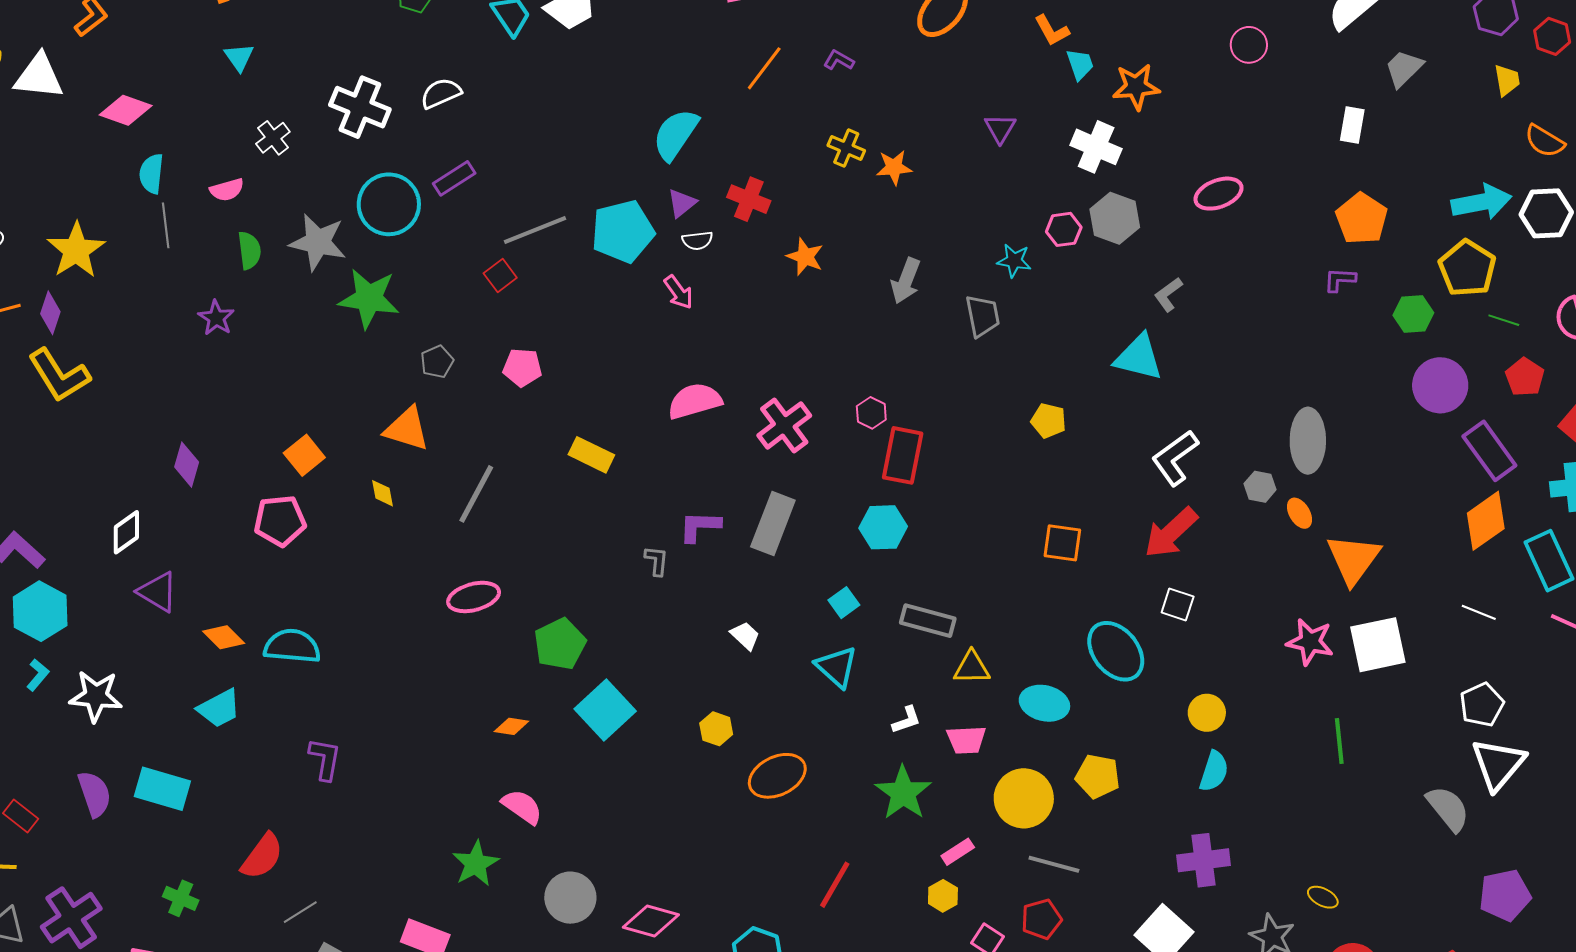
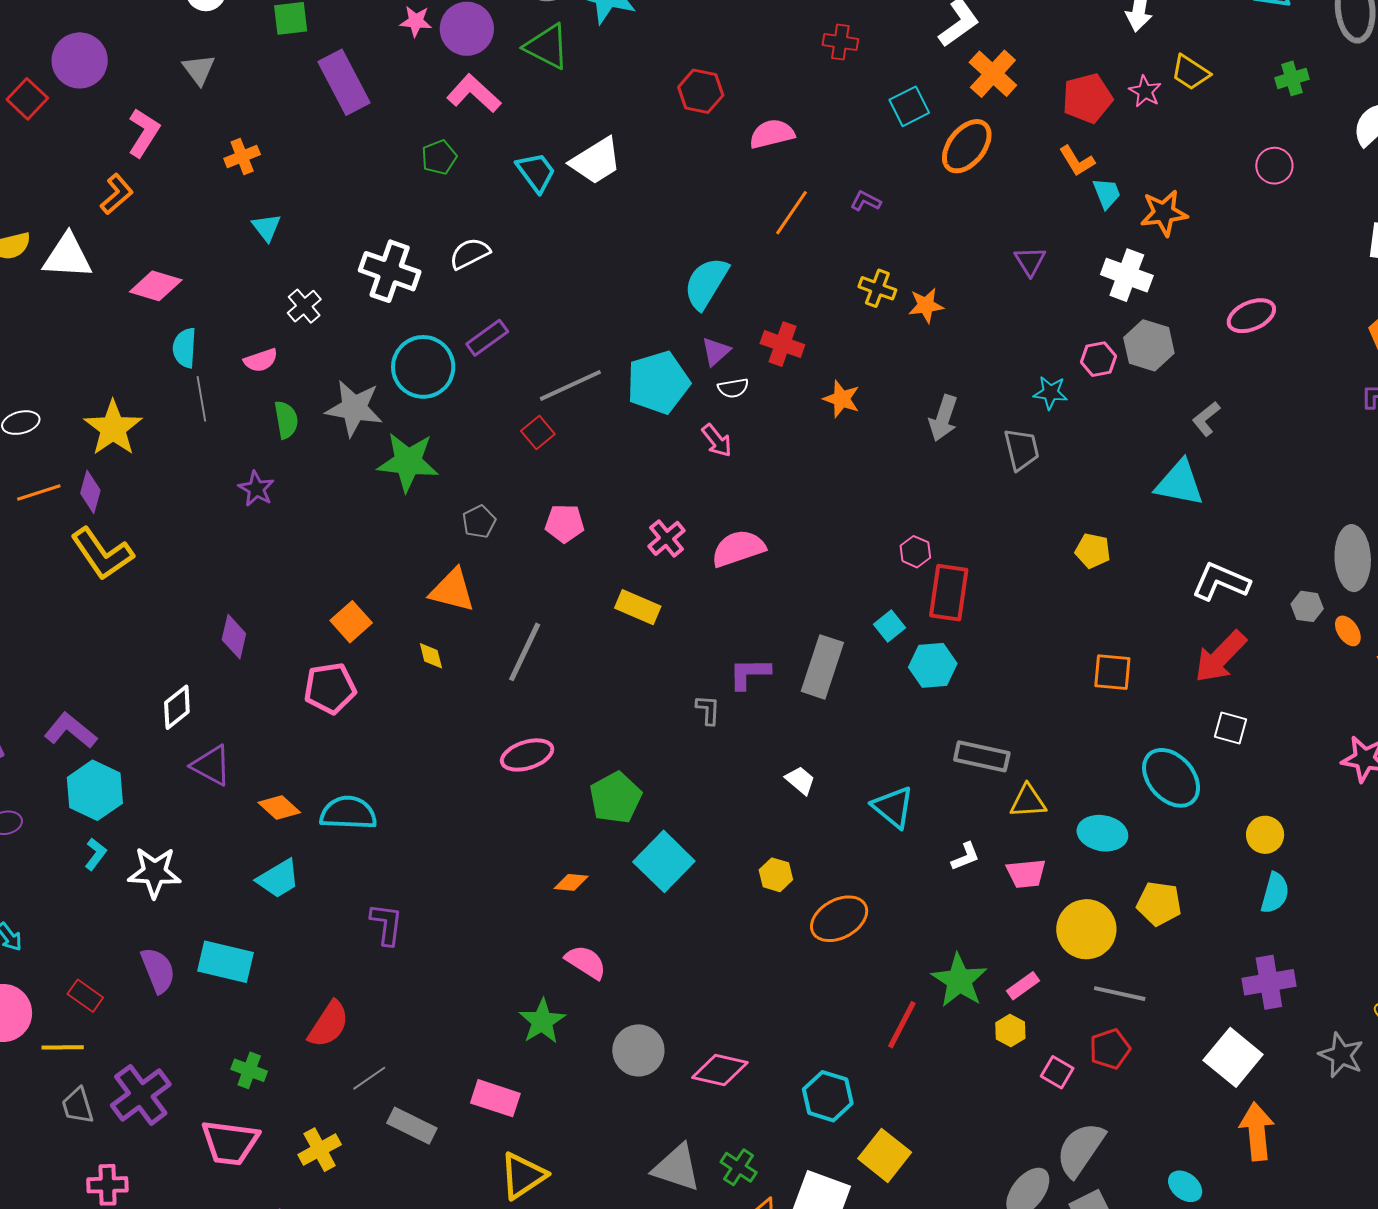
pink cross: (784, 425) -> (667, 538), moved, size x0.7
white L-shape: (1175, 458) -> (1221, 582), turned 62
cyan square: (844, 603) -> (890, 626), moved
green star: (903, 793) -> (959, 980), moved

